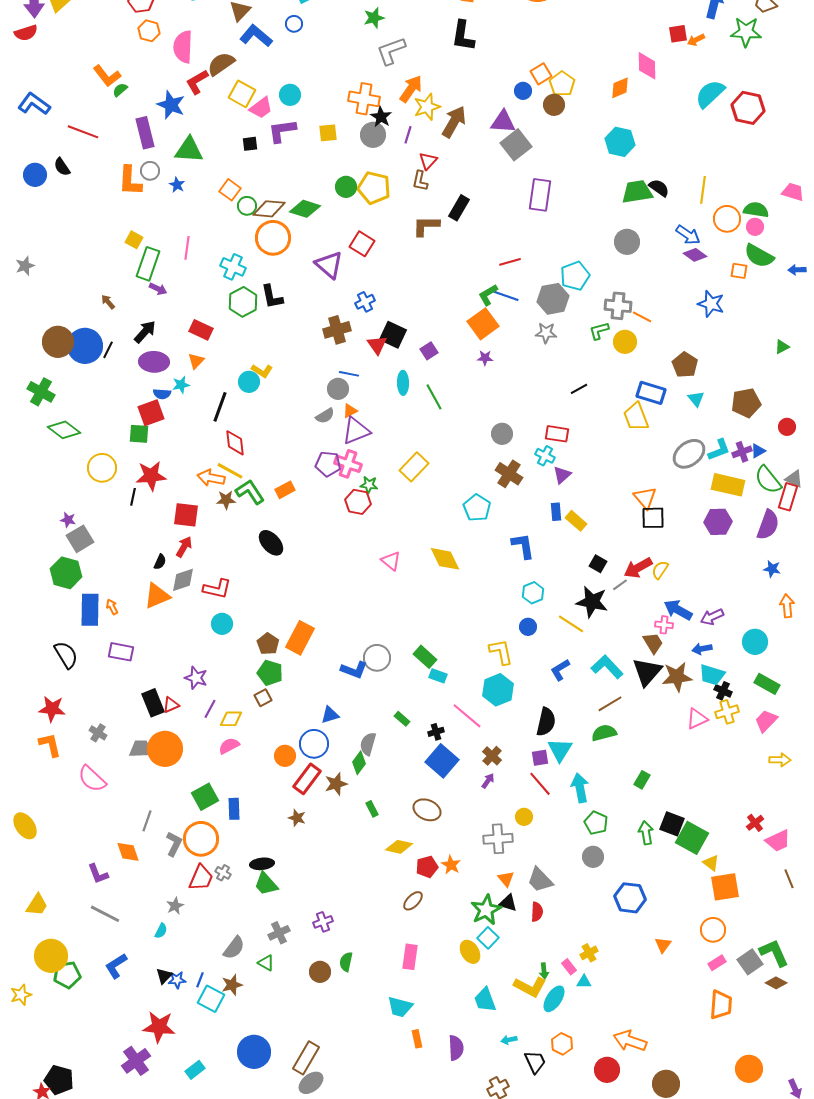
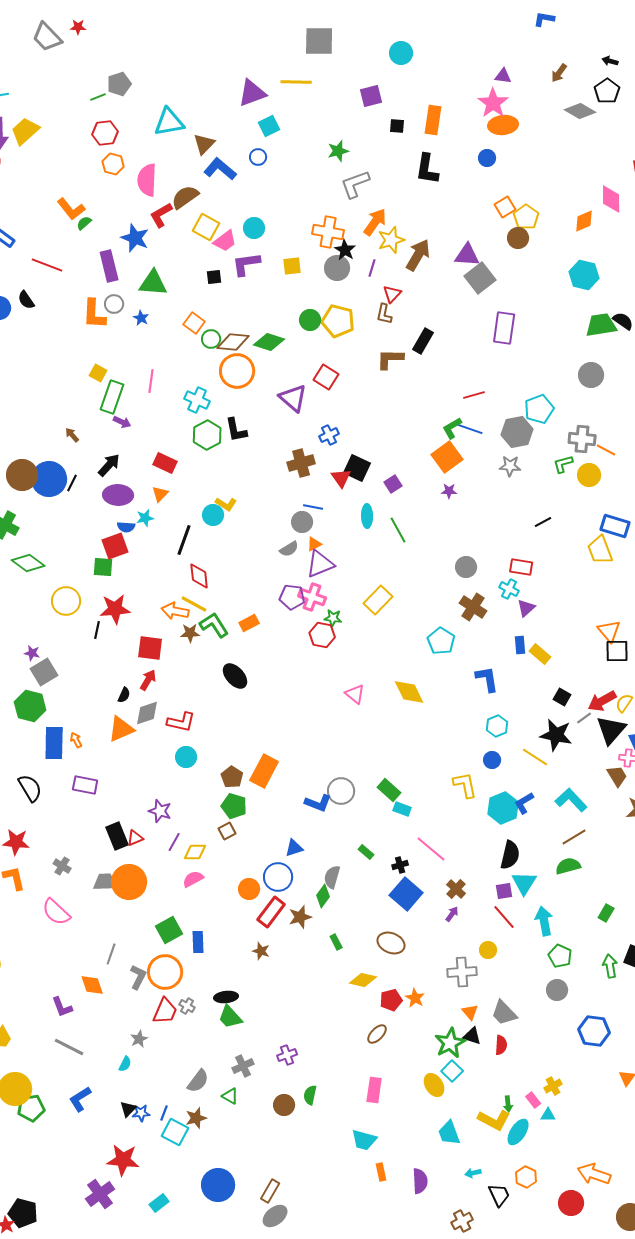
blue circle: (523, 91) -> (487, 158), moved
black triangle: (647, 672) -> (611, 730), moved
cyan hexagon: (498, 690) -> (503, 808), moved
brown rectangle: (306, 1058) -> (270, 1191), size x0.7

